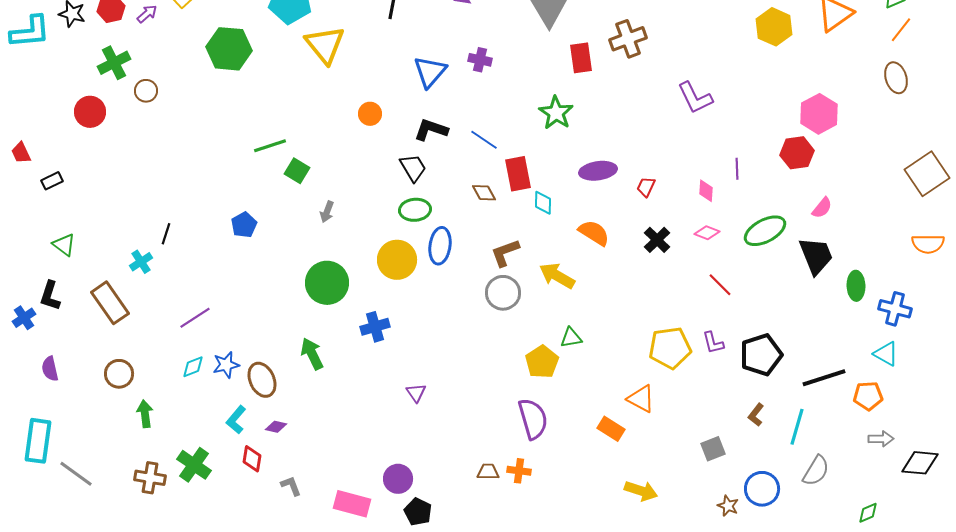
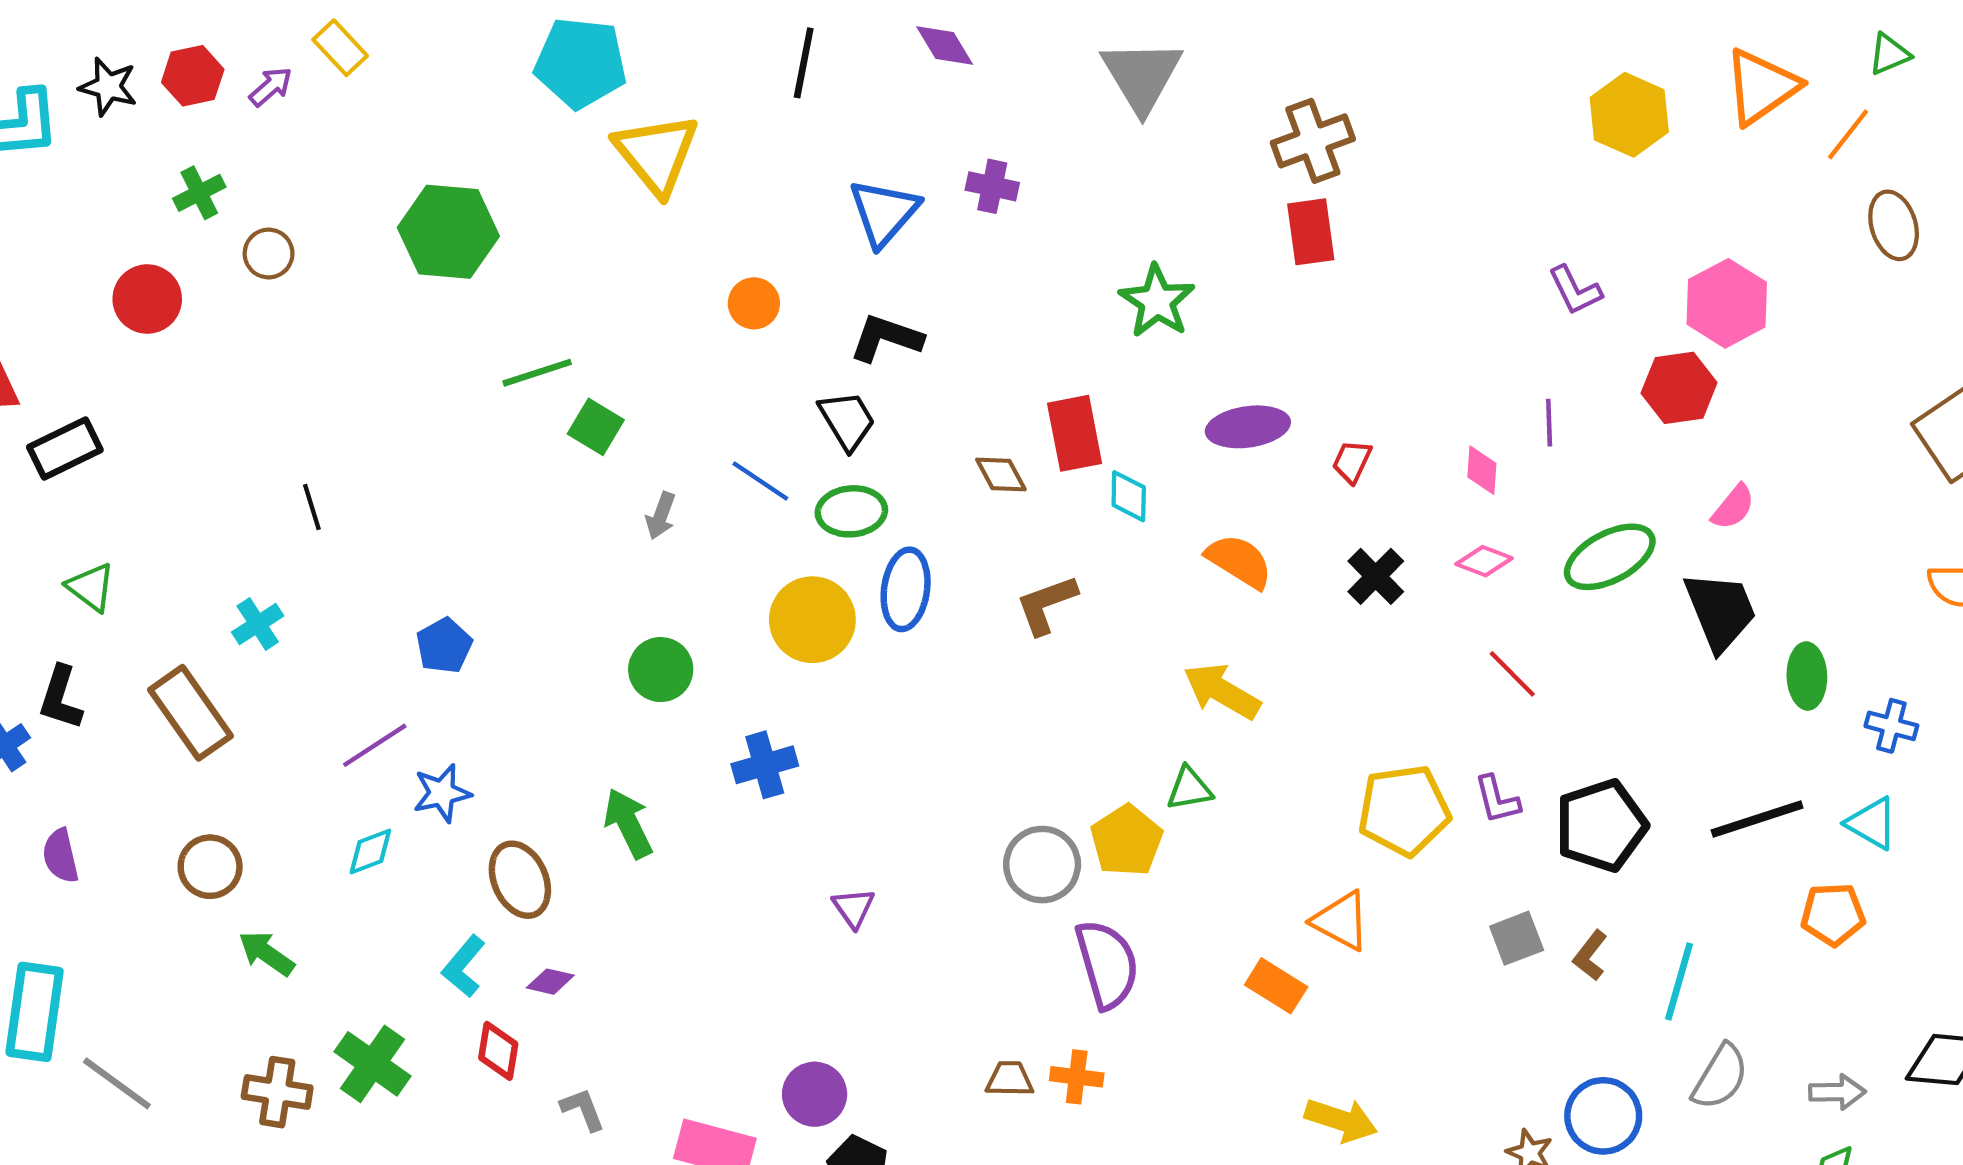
orange line: (901, 30) -> (1848, 134), moved
green hexagon: (229, 49) -> (448, 232), moved
red rectangle: (581, 58) -> (1311, 232), moved
green cross: (114, 63) -> (199, 193), size x0.7
purple L-shape: (695, 98) -> (1575, 290), moved, size x0.7
blue line: (484, 140) -> (760, 481), moved
black rectangle: (52, 181) -> (65, 449), size x1.5
blue pentagon: (244, 225) -> (444, 646), moved
black line: (166, 234) -> (312, 507), moved, turned -35
yellow arrow: (557, 276) -> (1222, 691), moved
green circle: (327, 283) -> (661, 670), size x0.7
gray circle: (503, 293) -> (1042, 865), moved
blue cross: (895, 309) -> (1891, 726), size x0.7
blue star: (226, 365) -> (442, 793), moved
black line: (824, 378) -> (1757, 819), moved
green arrow: (145, 414) -> (266, 953), turned -48
gray arrow: (881, 439) -> (1837, 1092), moved
gray square: (713, 449) -> (1517, 938), moved

